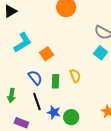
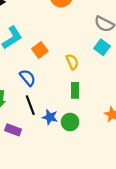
yellow semicircle: (75, 76) -> (72, 62), moved
green rectangle: (55, 81) -> (75, 90), moved

